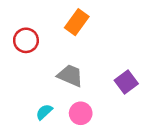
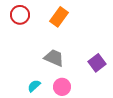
red circle: (26, 40) -> (20, 15), moved

